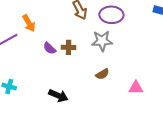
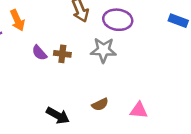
brown semicircle: (102, 74) -> (100, 104), moved
black arrow: (58, 96) -> (58, 116), moved

